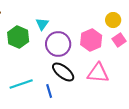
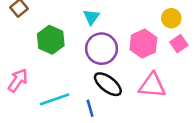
cyan triangle: (42, 24) -> (91, 17), moved

